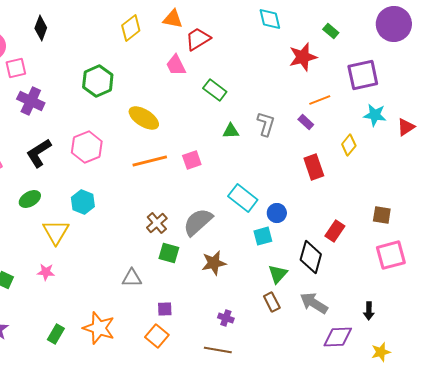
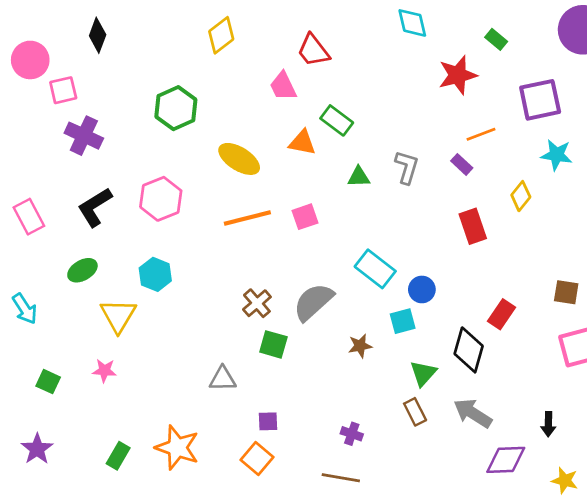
orange triangle: (173, 19) -> (302, 142), moved
red trapezoid: (198, 39) -> (313, 50), turned -96
brown star: (214, 263) -> (360, 346), moved, size x0.7
yellow star: (381, 352) -> (565, 481), turned 30

